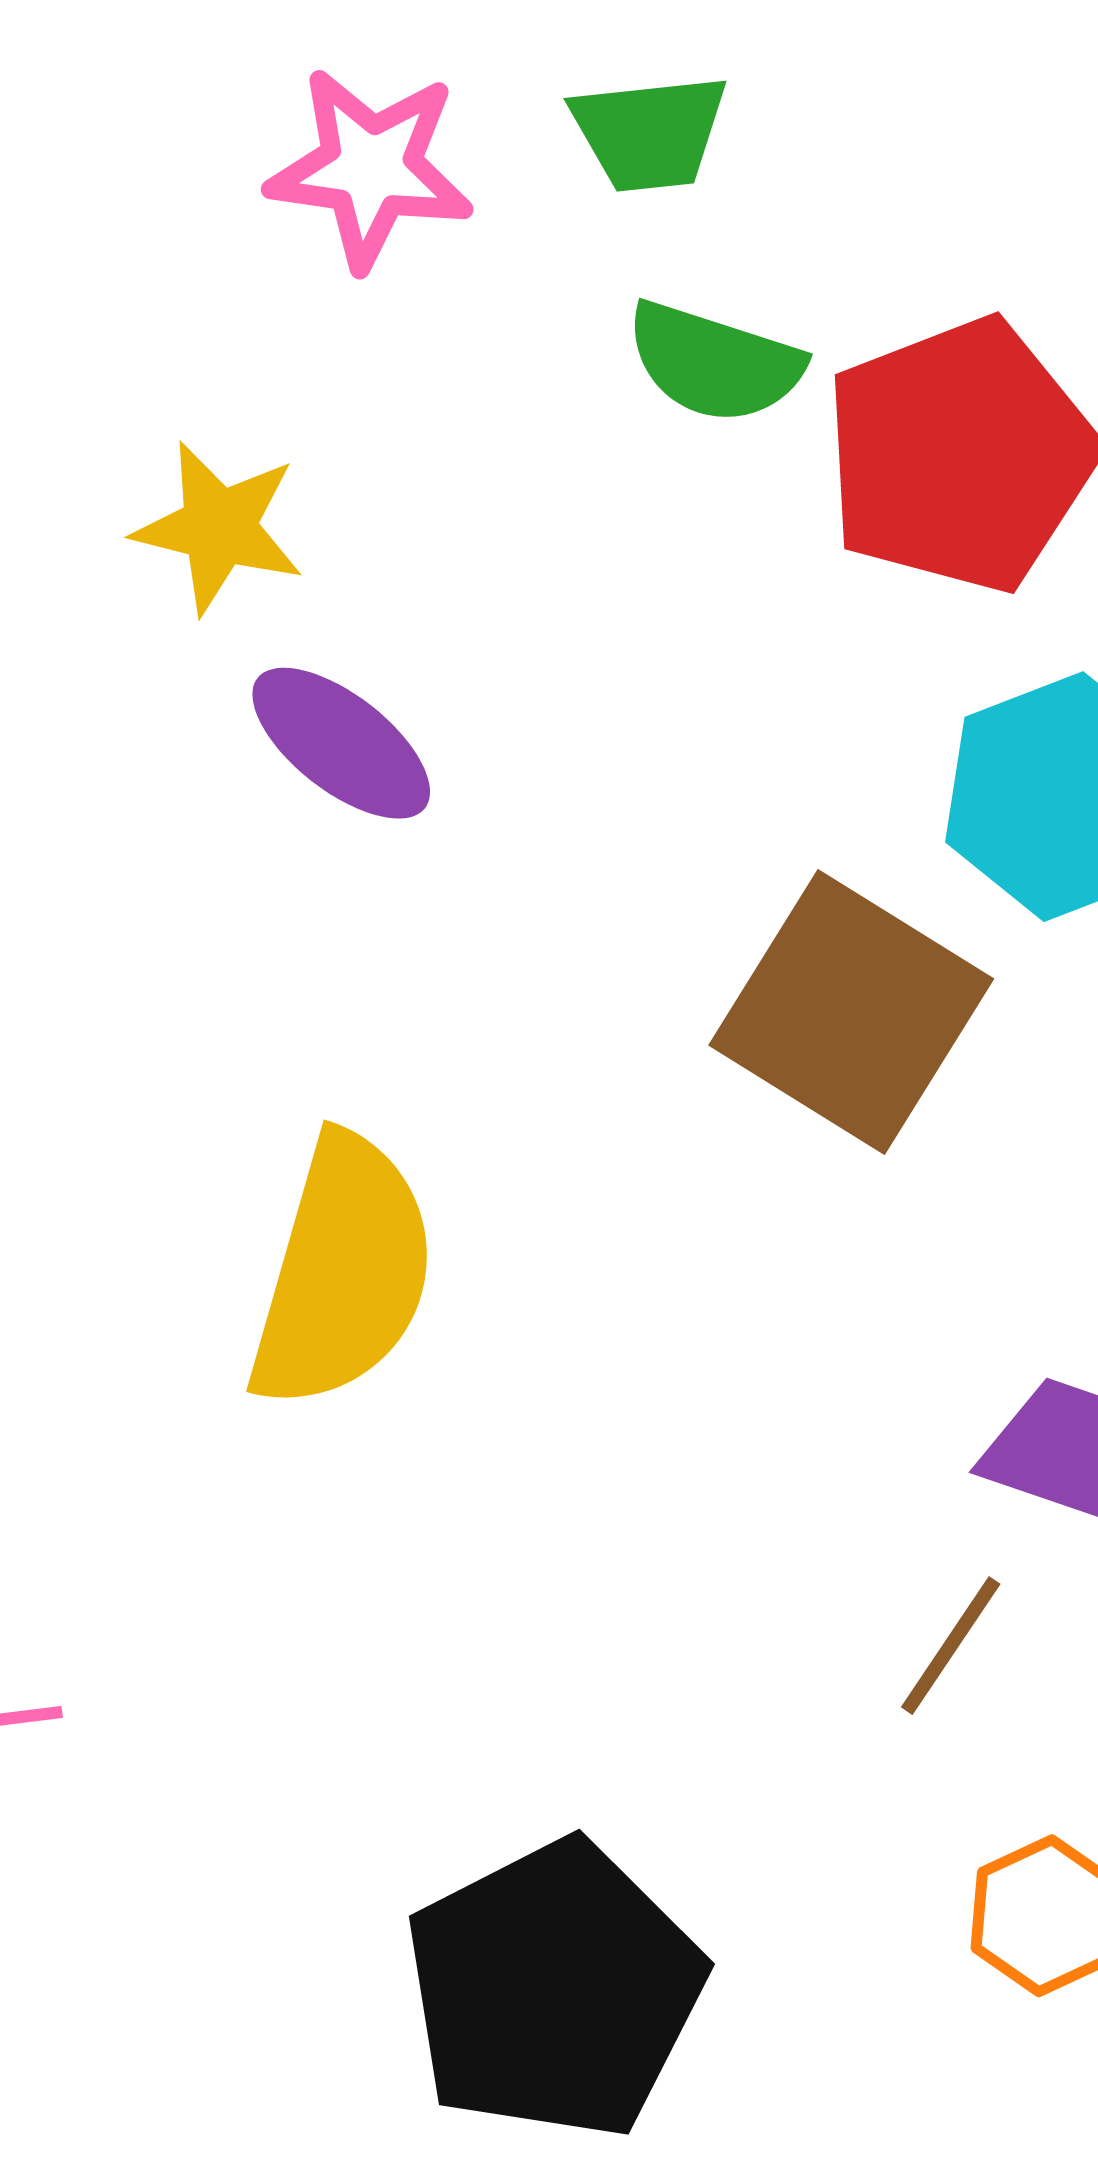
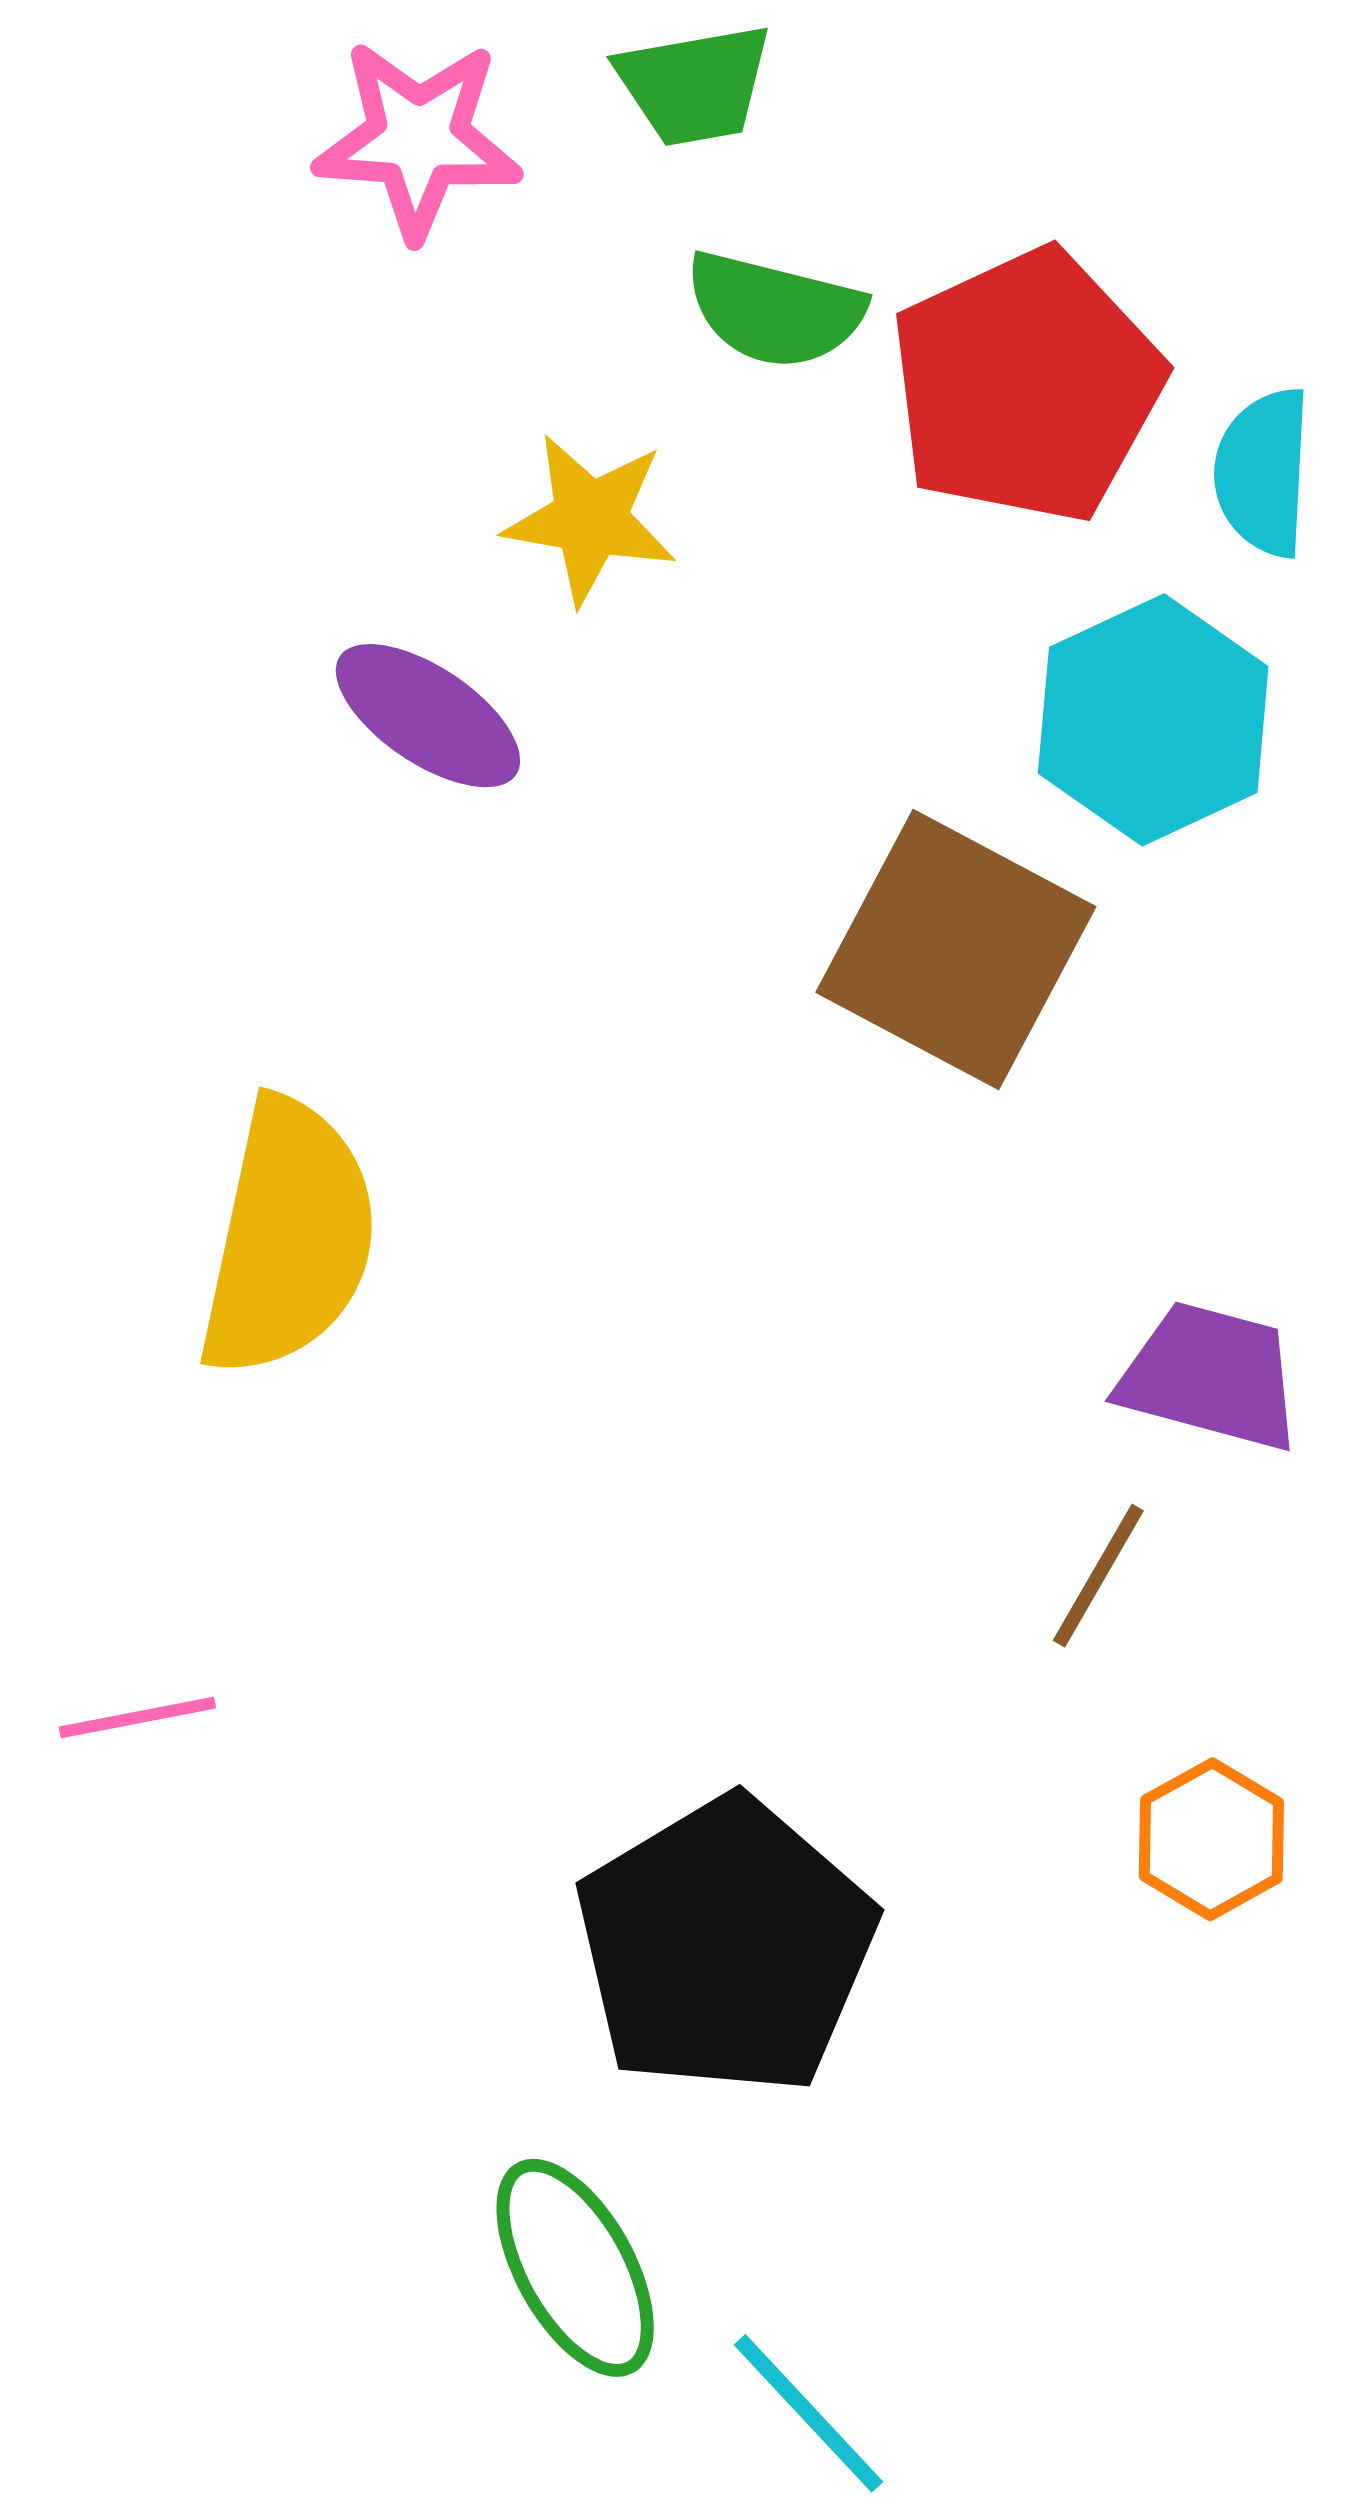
yellow star: (219, 527) -> (590, 519), moved
yellow semicircle: (343, 1272) -> (288, 1238), moved

